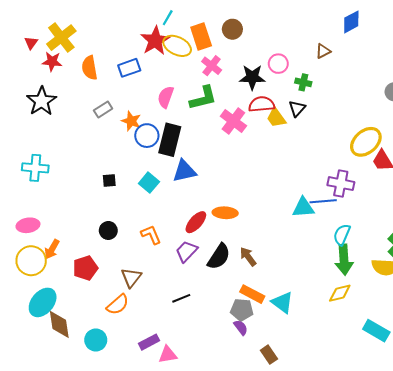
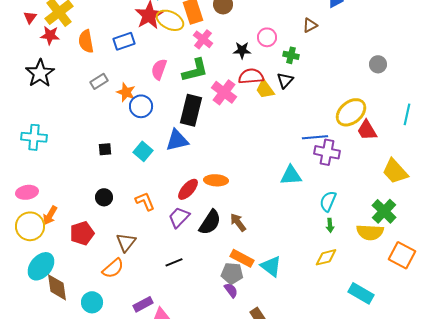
black star: (252, 77) -> (242, 50), size x0.7
black rectangle: (170, 140) -> (191, 110), moved
blue line: (323, 201) -> (315, 137), moved
green arrow: (344, 260) -> (330, 225), size x0.5

